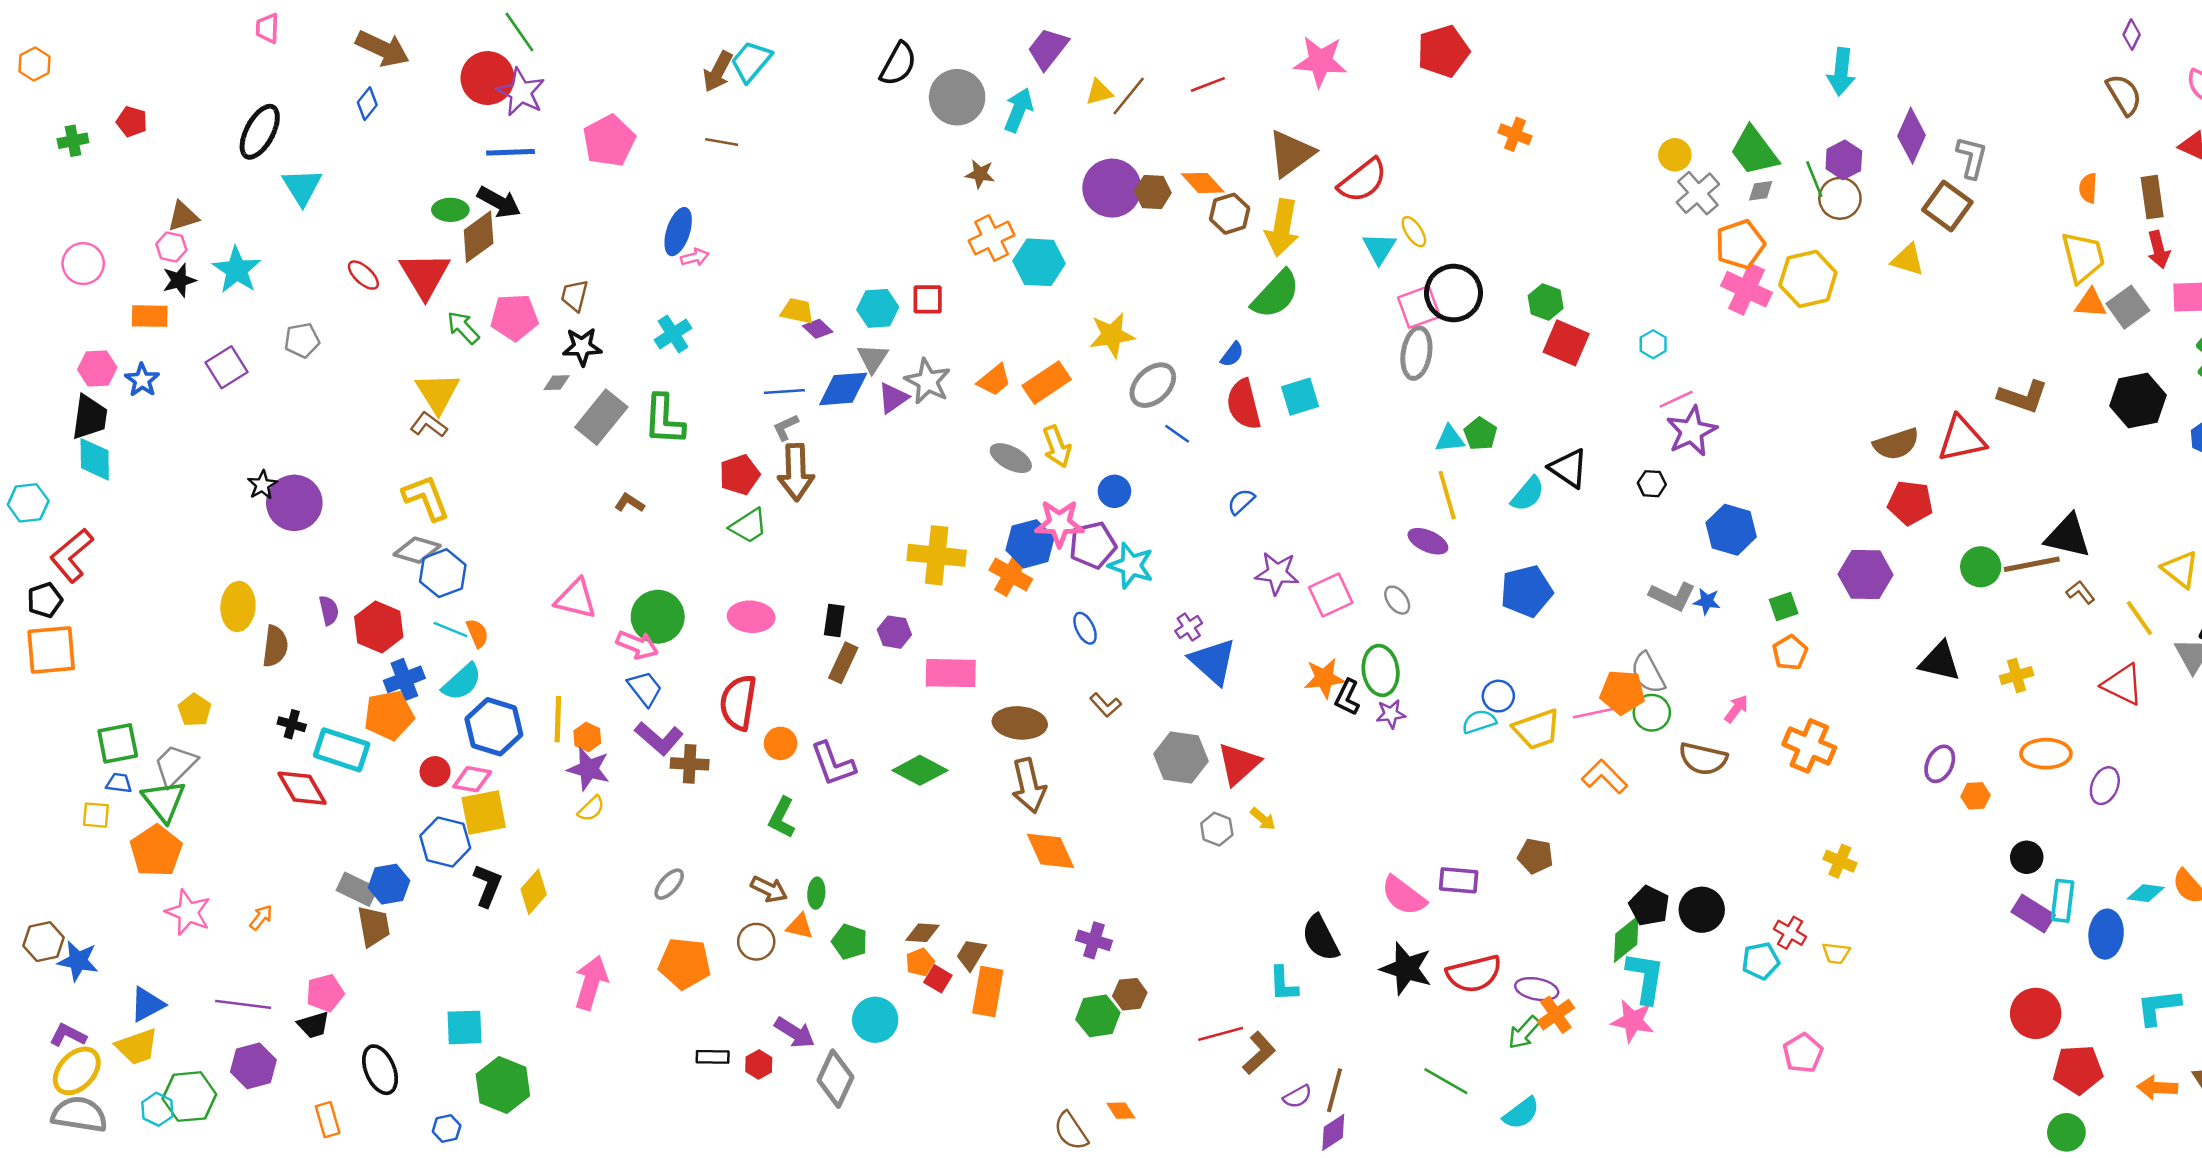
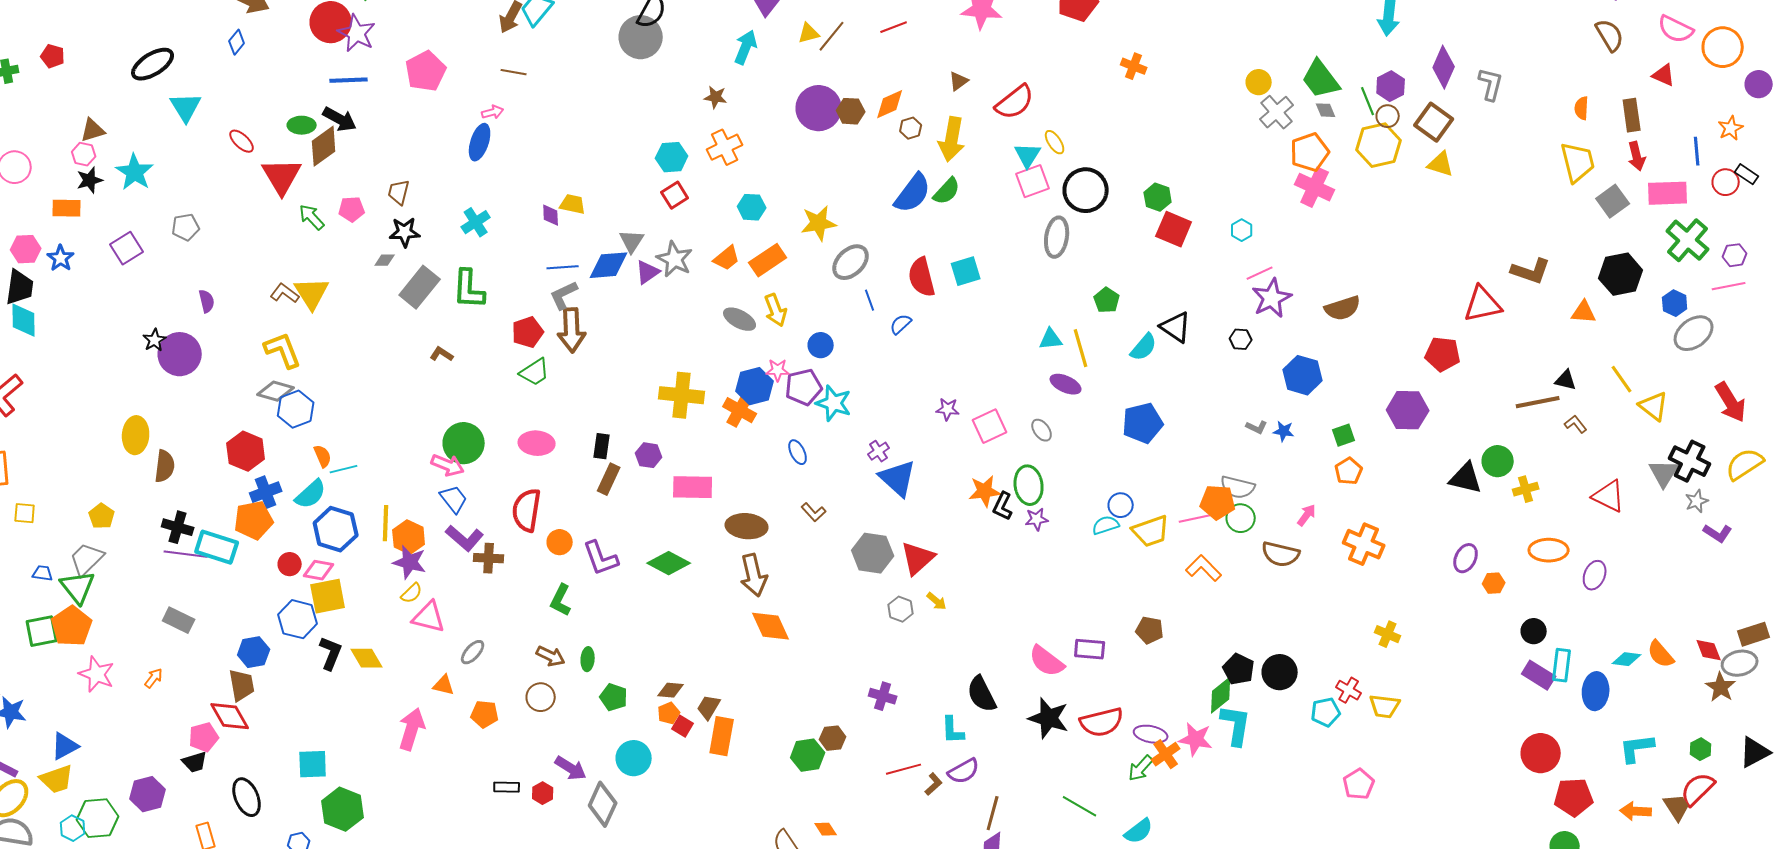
gray circle: (957, 97) -> (641, 37), moved
black ellipse: (260, 132) -> (153, 64), turned 30
brown triangle: (1291, 154) -> (959, 81), size x0.5
orange diamond: (1203, 183) -> (890, 104), turned -72
gray diamond: (1761, 191) -> (1326, 110), turned 75
brown circle: (1840, 198) -> (1388, 116), size x0.7
brown square: (1947, 206) -> (1434, 122), moved
brown hexagon: (1230, 214) -> (911, 128), size x0.7
pink arrow: (695, 257) -> (493, 112), moved
cyan hexagon: (1039, 262) -> (752, 207), moved, size x0.7
red ellipse: (363, 275) -> (242, 141), moved
yellow hexagon: (1808, 279) -> (1379, 145), moved
green semicircle: (1276, 294) -> (947, 191), size x0.7
red square: (928, 299) -> (675, 195), turned -32
orange triangle: (2091, 303) -> (1584, 312), moved
pink square: (1419, 307) -> (1033, 181), moved
cyan hexagon: (878, 308) -> (672, 157), moved
pink pentagon: (514, 317) -> (352, 209), size x0.7
purple diamond: (818, 329) -> (551, 215), moved, turned 45
blue semicircle: (1232, 354) -> (913, 193), moved, size x2.0
yellow triangle: (438, 393) -> (312, 293), moved
gray L-shape: (786, 427) -> (564, 295), size x1.4
blue line: (1177, 434) -> (870, 300), turned 35
cyan triangle: (1450, 439) -> (1051, 339), moved
brown semicircle: (1896, 444) -> (1343, 308), moved
blue semicircle: (1241, 502) -> (901, 324), moved
pink star: (1059, 523) -> (778, 370), size x0.6
black triangle: (2068, 536) -> (1566, 380), size x0.6
green circle: (1981, 567) -> (1498, 461), moved
purple star: (1277, 573) -> (948, 409), size x0.7
gray L-shape: (1672, 596) -> (1257, 427), size x0.6
pink triangle: (576, 599) -> (429, 617), moved
purple semicircle: (329, 610) -> (207, 301), moved
yellow line: (2139, 618) -> (1622, 379), moved
cyan line: (450, 630) -> (344, 469), moved, turned -36
gray semicircle: (1648, 673) -> (1238, 487), turned -48
black cross: (292, 724) -> (178, 527), size x1.4
orange hexagon: (587, 737) -> (409, 537), size x1.5
green square: (118, 743) -> (42, 631), moved
red diamond: (302, 788) -> (230, 716), moved
yellow square: (96, 815) -> (25, 513), moved
gray rectangle: (357, 889) -> (179, 620), moved
yellow diamond: (534, 892) -> (367, 658), turned -72
orange triangle: (800, 926) -> (444, 685), moved
purple cross: (1094, 940) -> (883, 696), moved
yellow trapezoid: (1836, 953) -> (1385, 706), size x1.4
orange pentagon: (685, 963) -> (485, 714), size x0.7
purple line: (243, 1004) -> (186, 554), moved
pink star: (1633, 1021) -> (1196, 739), moved
brown L-shape: (1259, 1053) -> (934, 784), size x0.7
purple semicircle: (1297, 1097) -> (964, 771), moved, size x1.4

